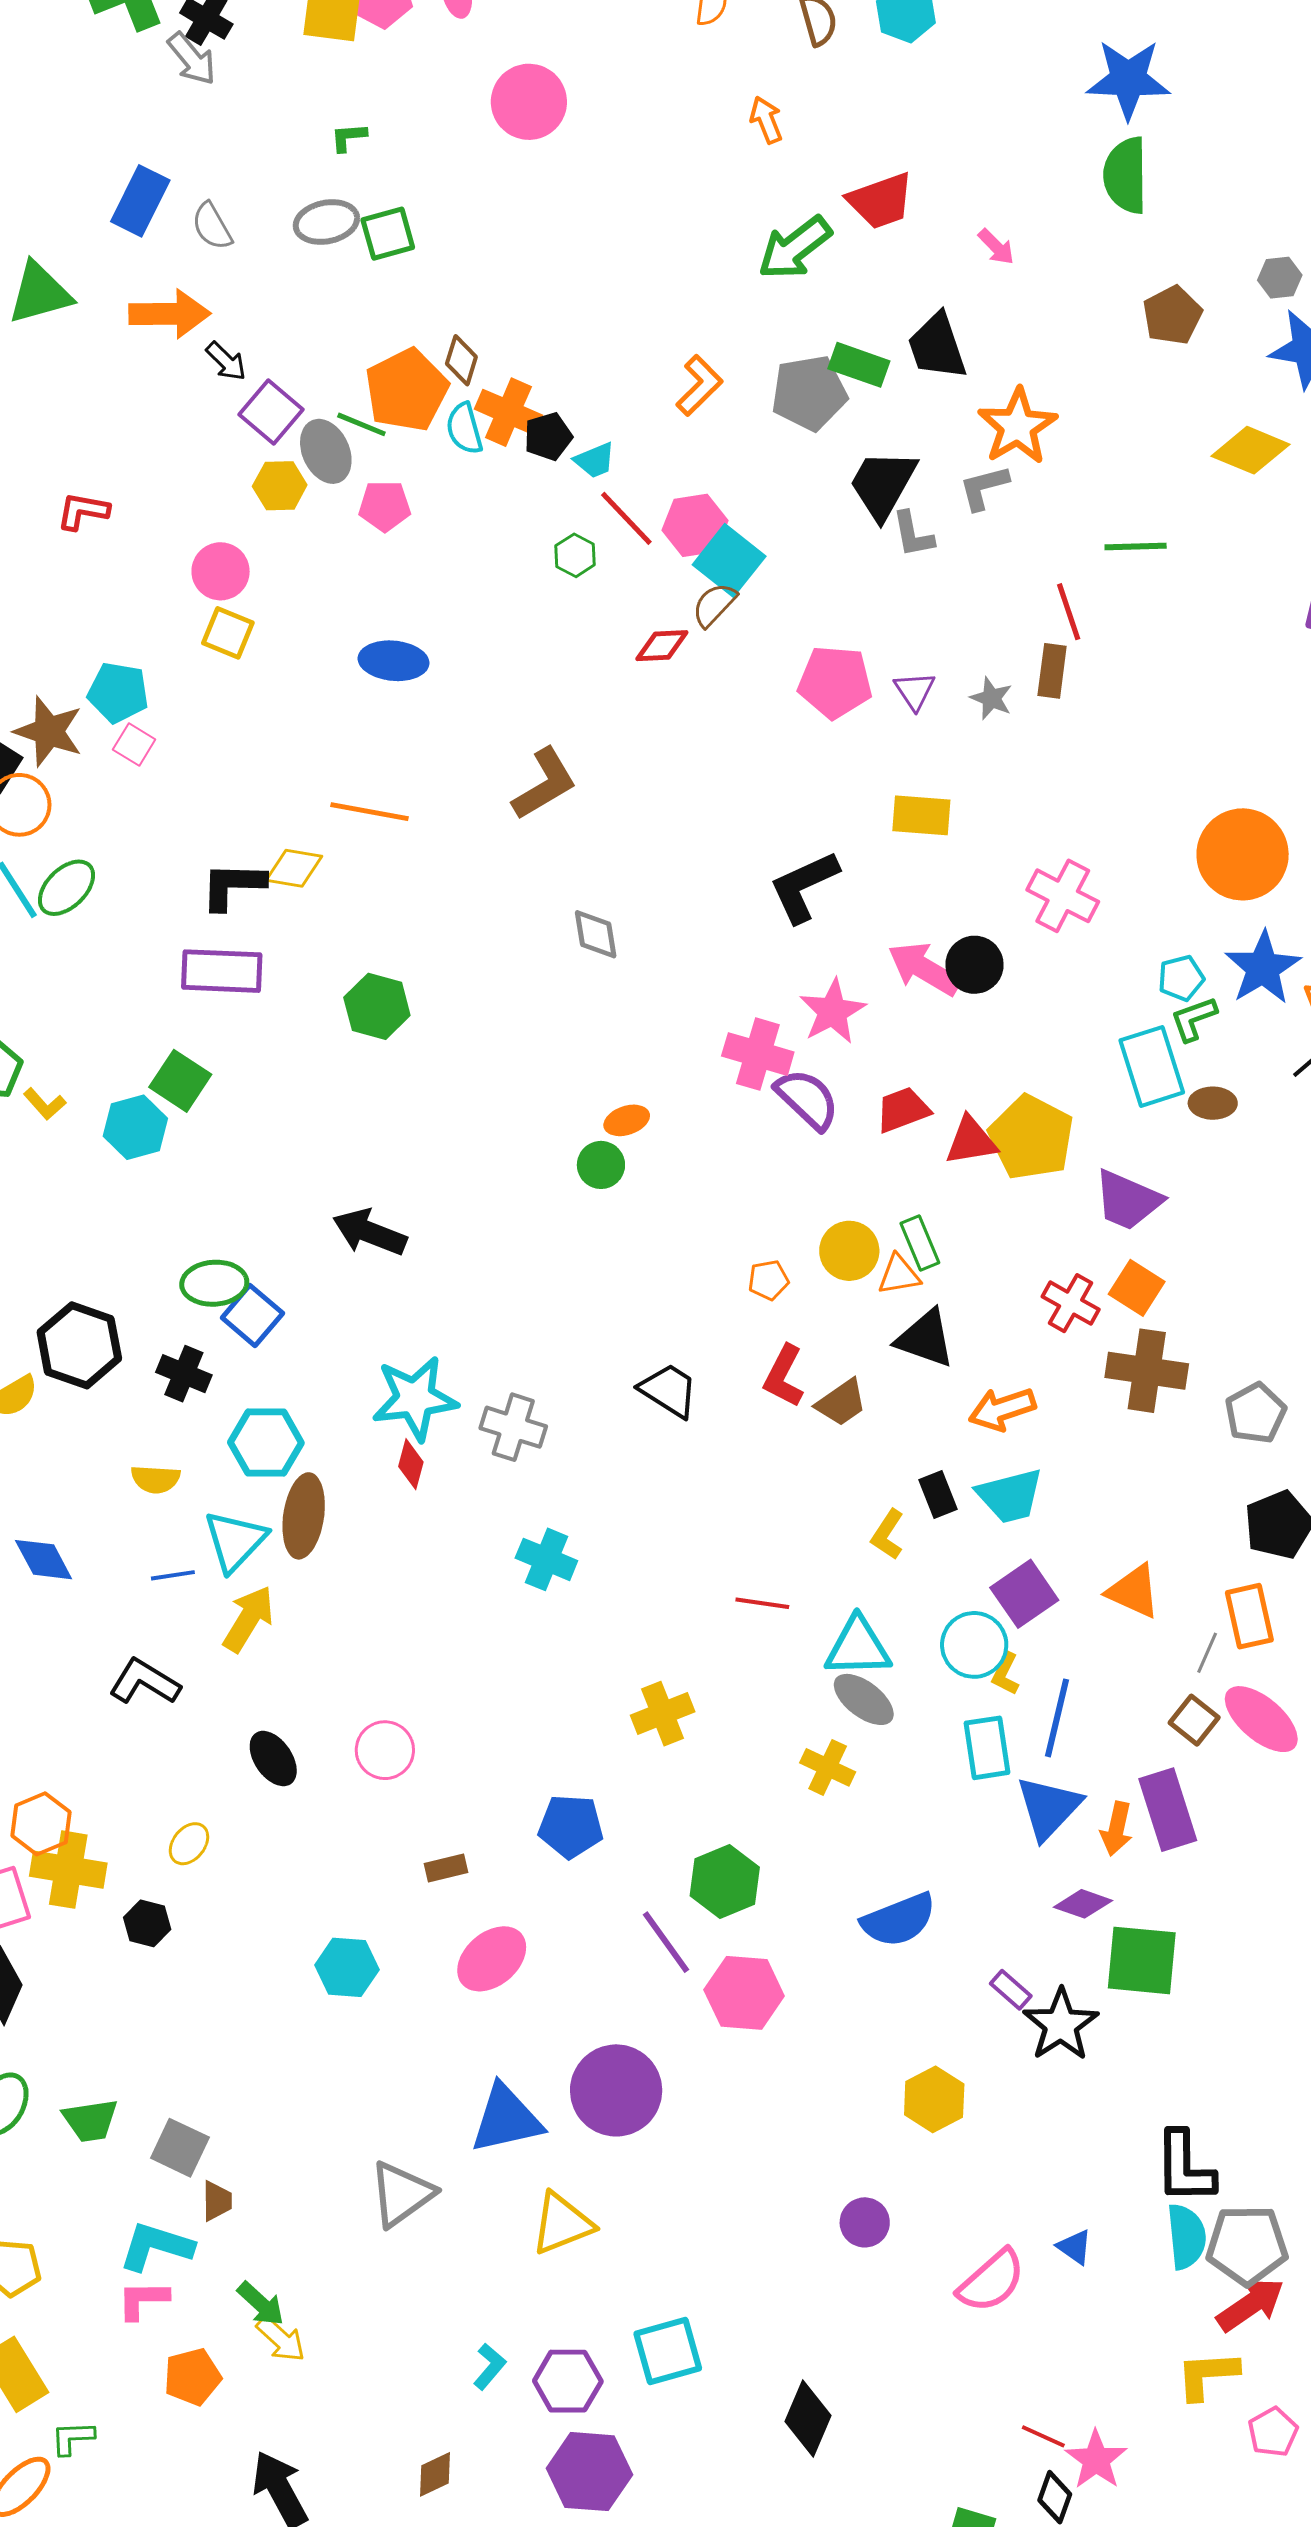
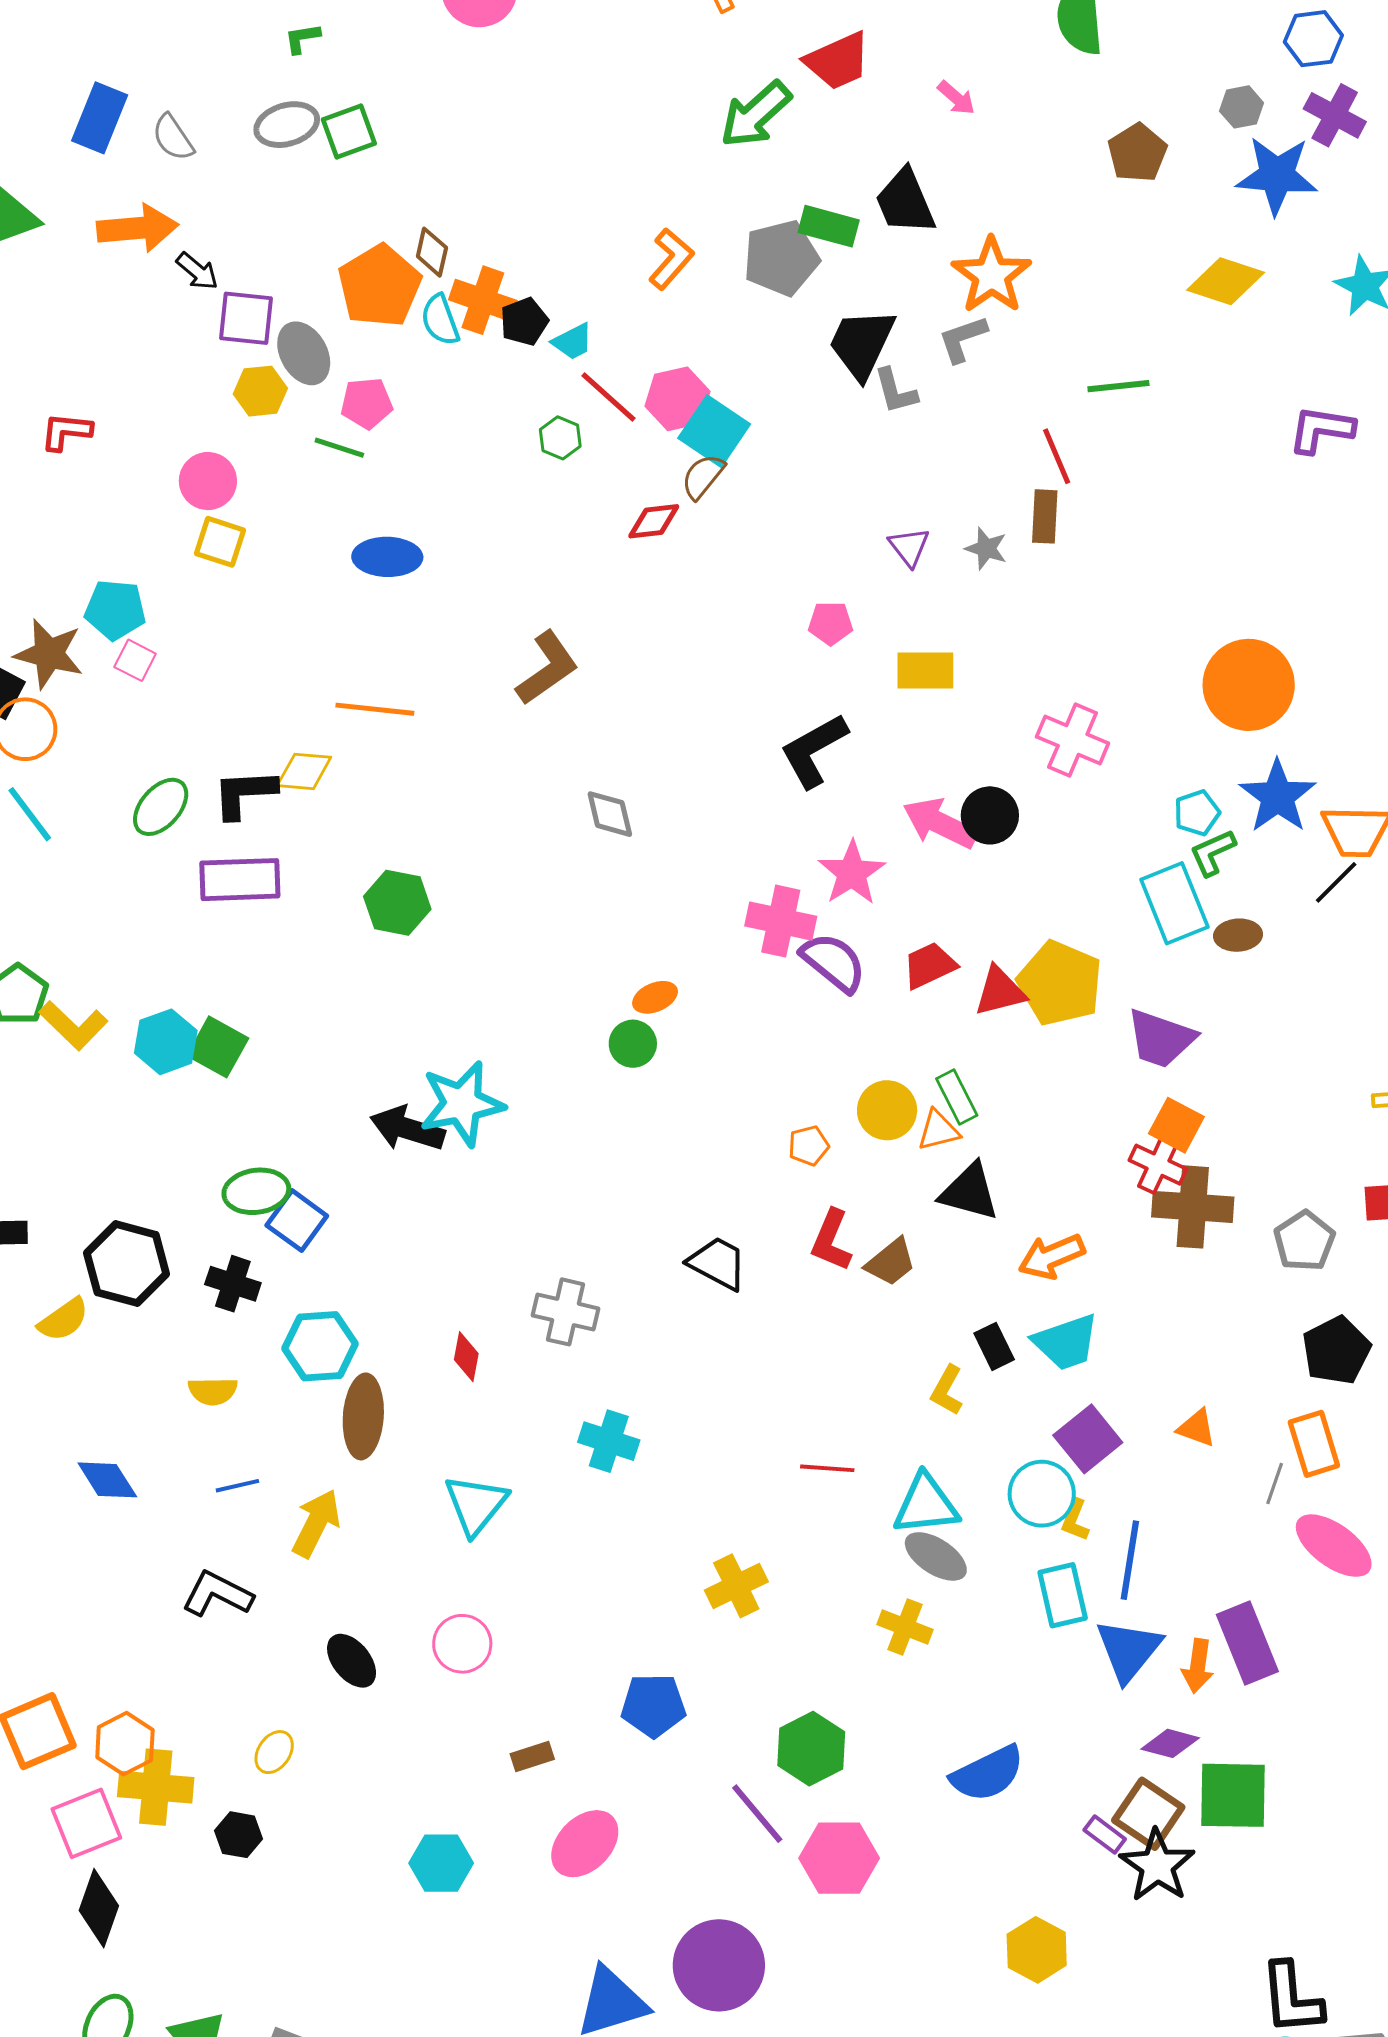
purple square: (271, 412) -> (246, 318), turned -30
green line: (361, 424) -> (339, 448), moved
pink pentagon: (835, 682) -> (831, 623), moved, size x0.6
green ellipse: (66, 888) -> (161, 807), moved
green square: (180, 1081) -> (218, 1047), moved
yellow L-shape: (45, 1104) -> (73, 1025), size x1.6
red cross: (1071, 1303) -> (1158, 1165), moved
cyan star: (415, 1398) -> (462, 1104), moved
cyan triangle: (235, 1541) -> (476, 1505), moved
orange triangle: (1134, 1591) -> (1197, 1428), size x0.7
brown square: (1194, 1720) -> (1148, 1814), moved, size x1.4

